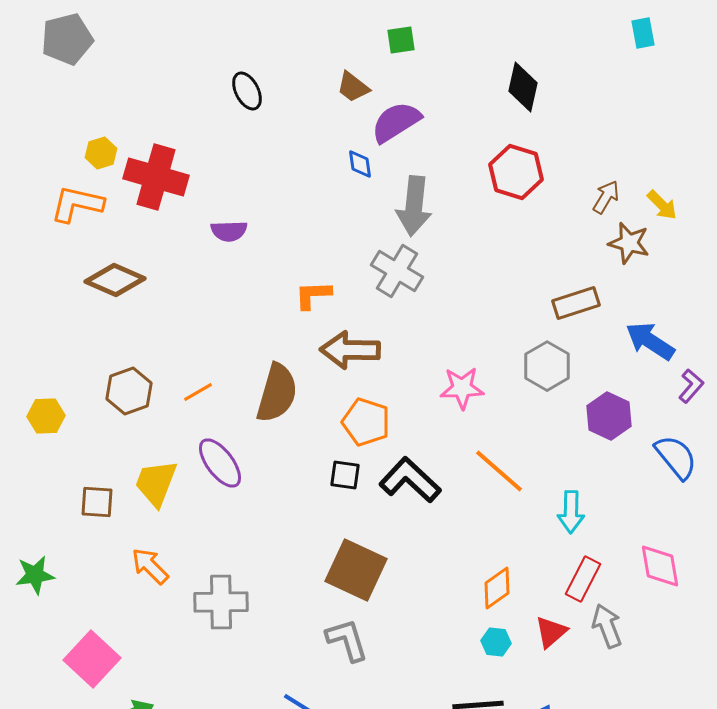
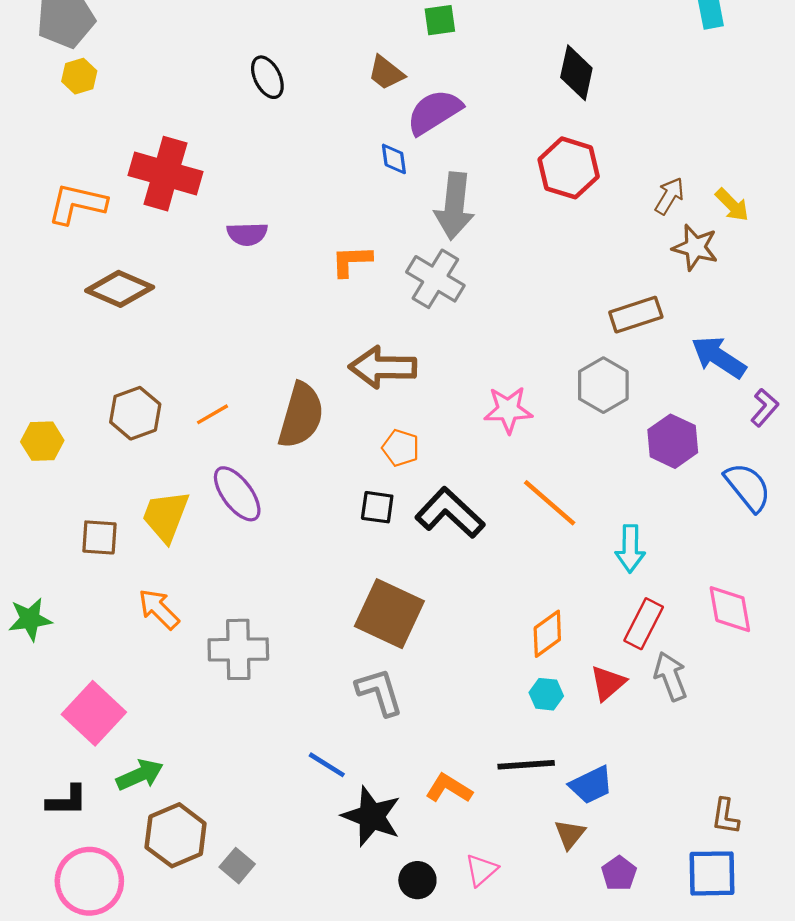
yellow hexagon: (101, 153) -> (79, 76), moved
orange L-shape: (313, 295) -> (351, 261), moved
orange pentagon: (366, 422) -> (401, 448), size x0.7

